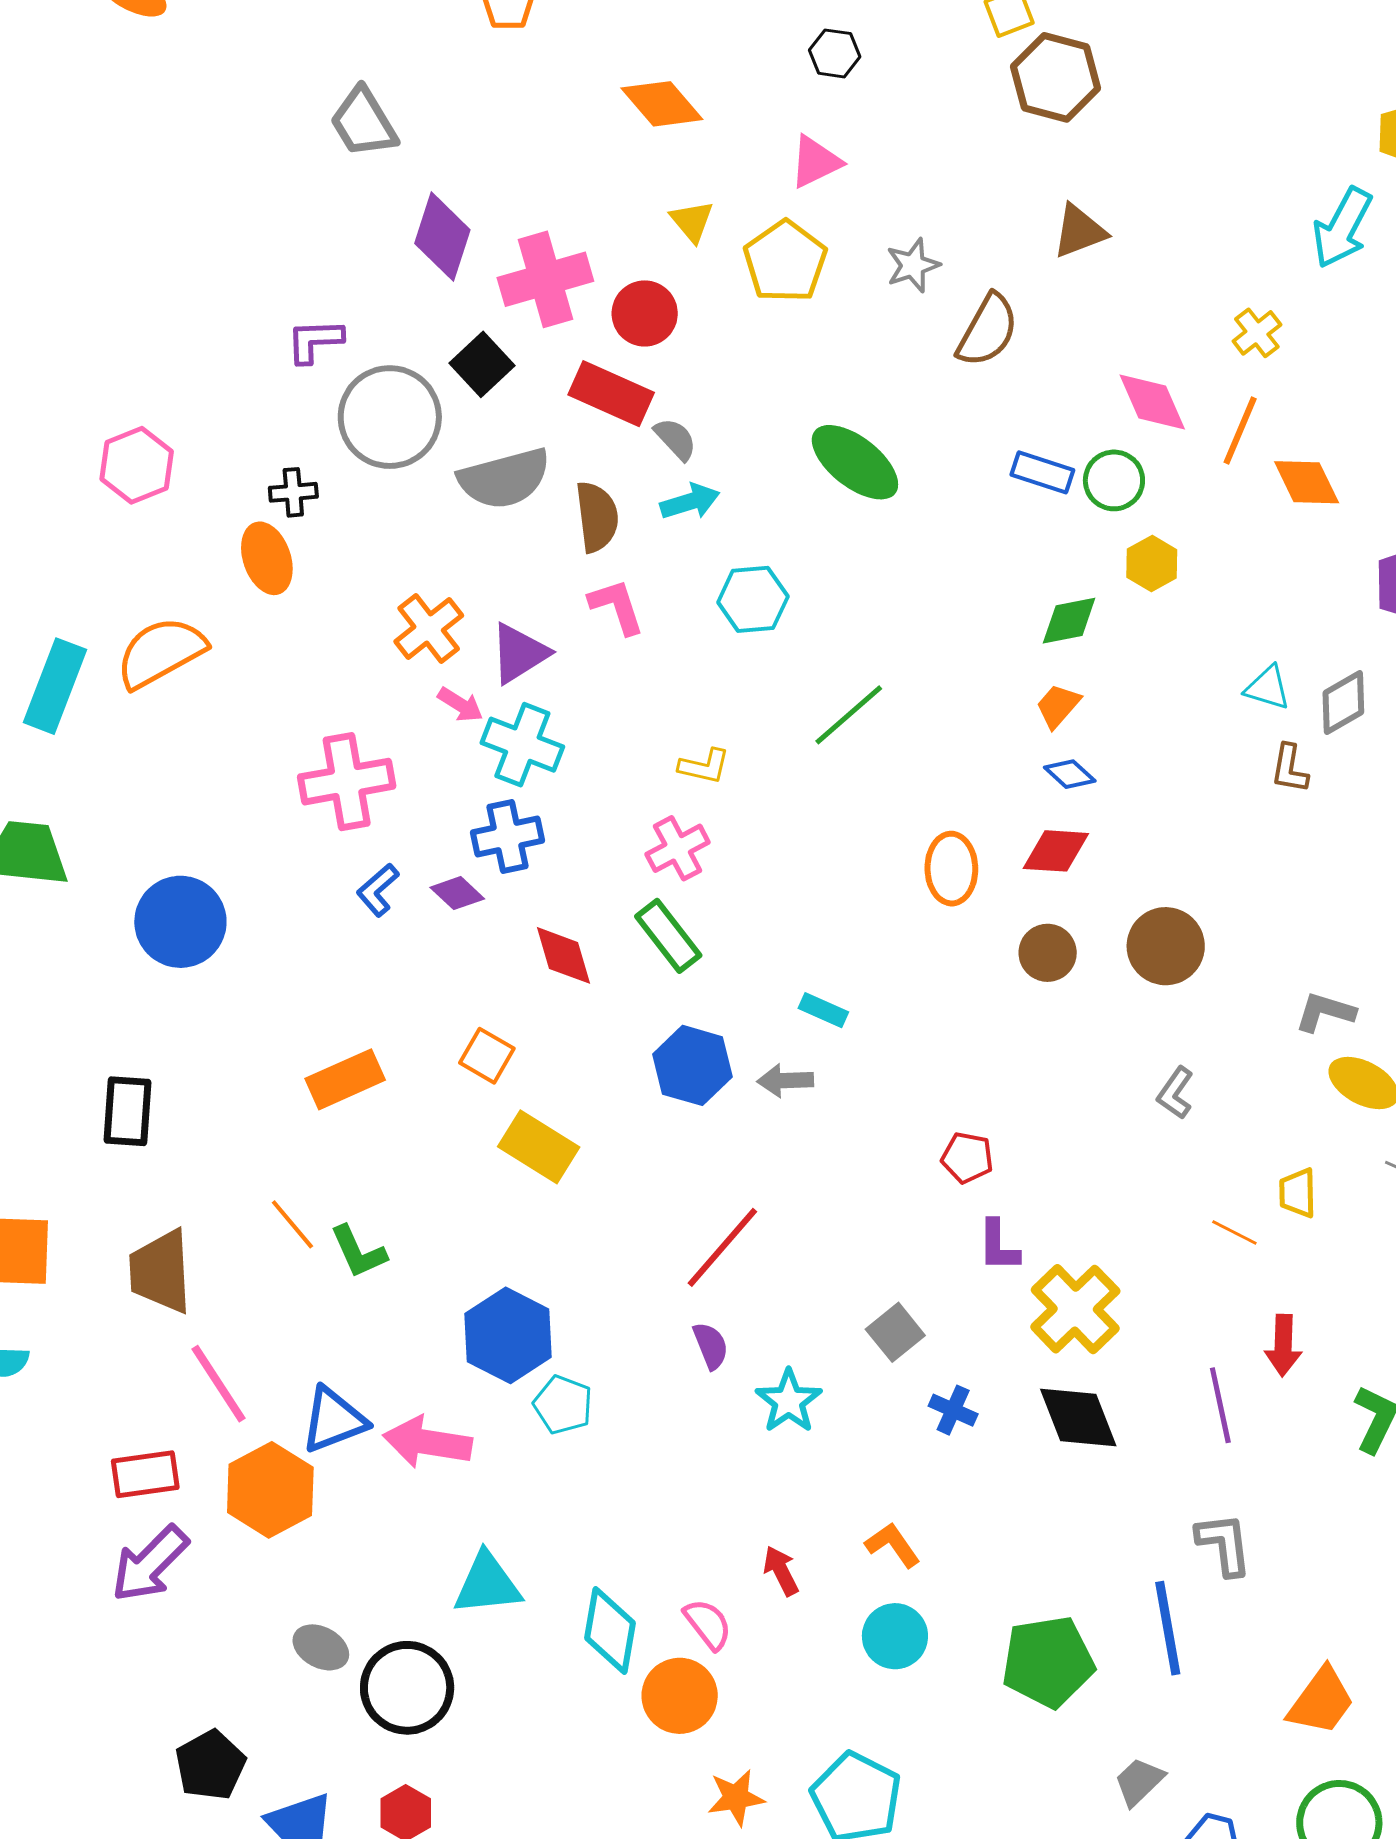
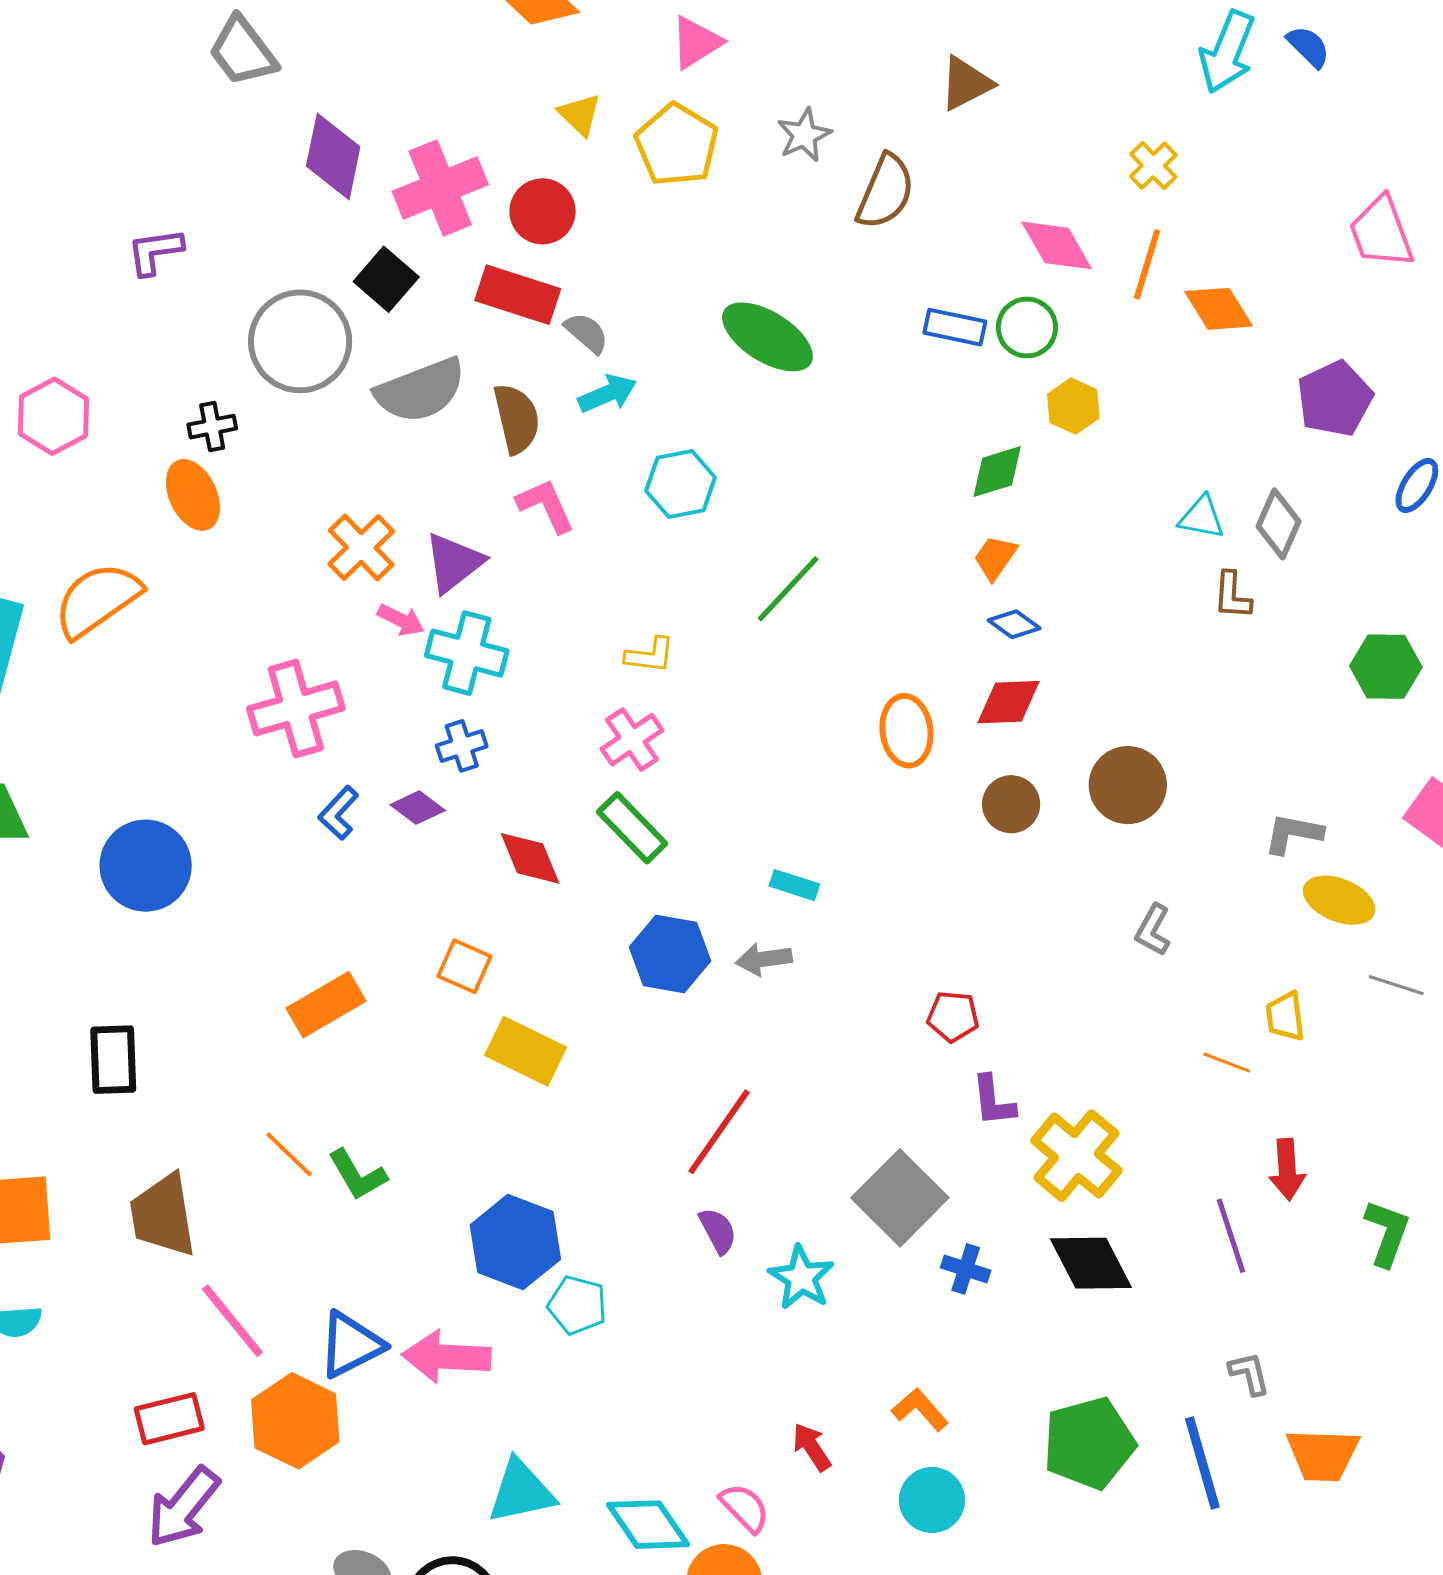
purple L-shape: (315, 341) -> (155, 252), moved
gray diamond: (1343, 703) -> (1279, 524), turned -30
blue cross: (508, 836) -> (462, 746), size x0.7
gray square: (895, 1332) -> (900, 1198), size x1.6
gray L-shape: (1224, 1544) -> (1249, 1373), size x0.7
cyan diamond: (610, 1630) -> (648, 1525), turned -38
green pentagon: (1048, 1662) -> (1089, 1443), moved
orange trapezoid: (1321, 1701) -> (1323, 1455), moved, turned 62

